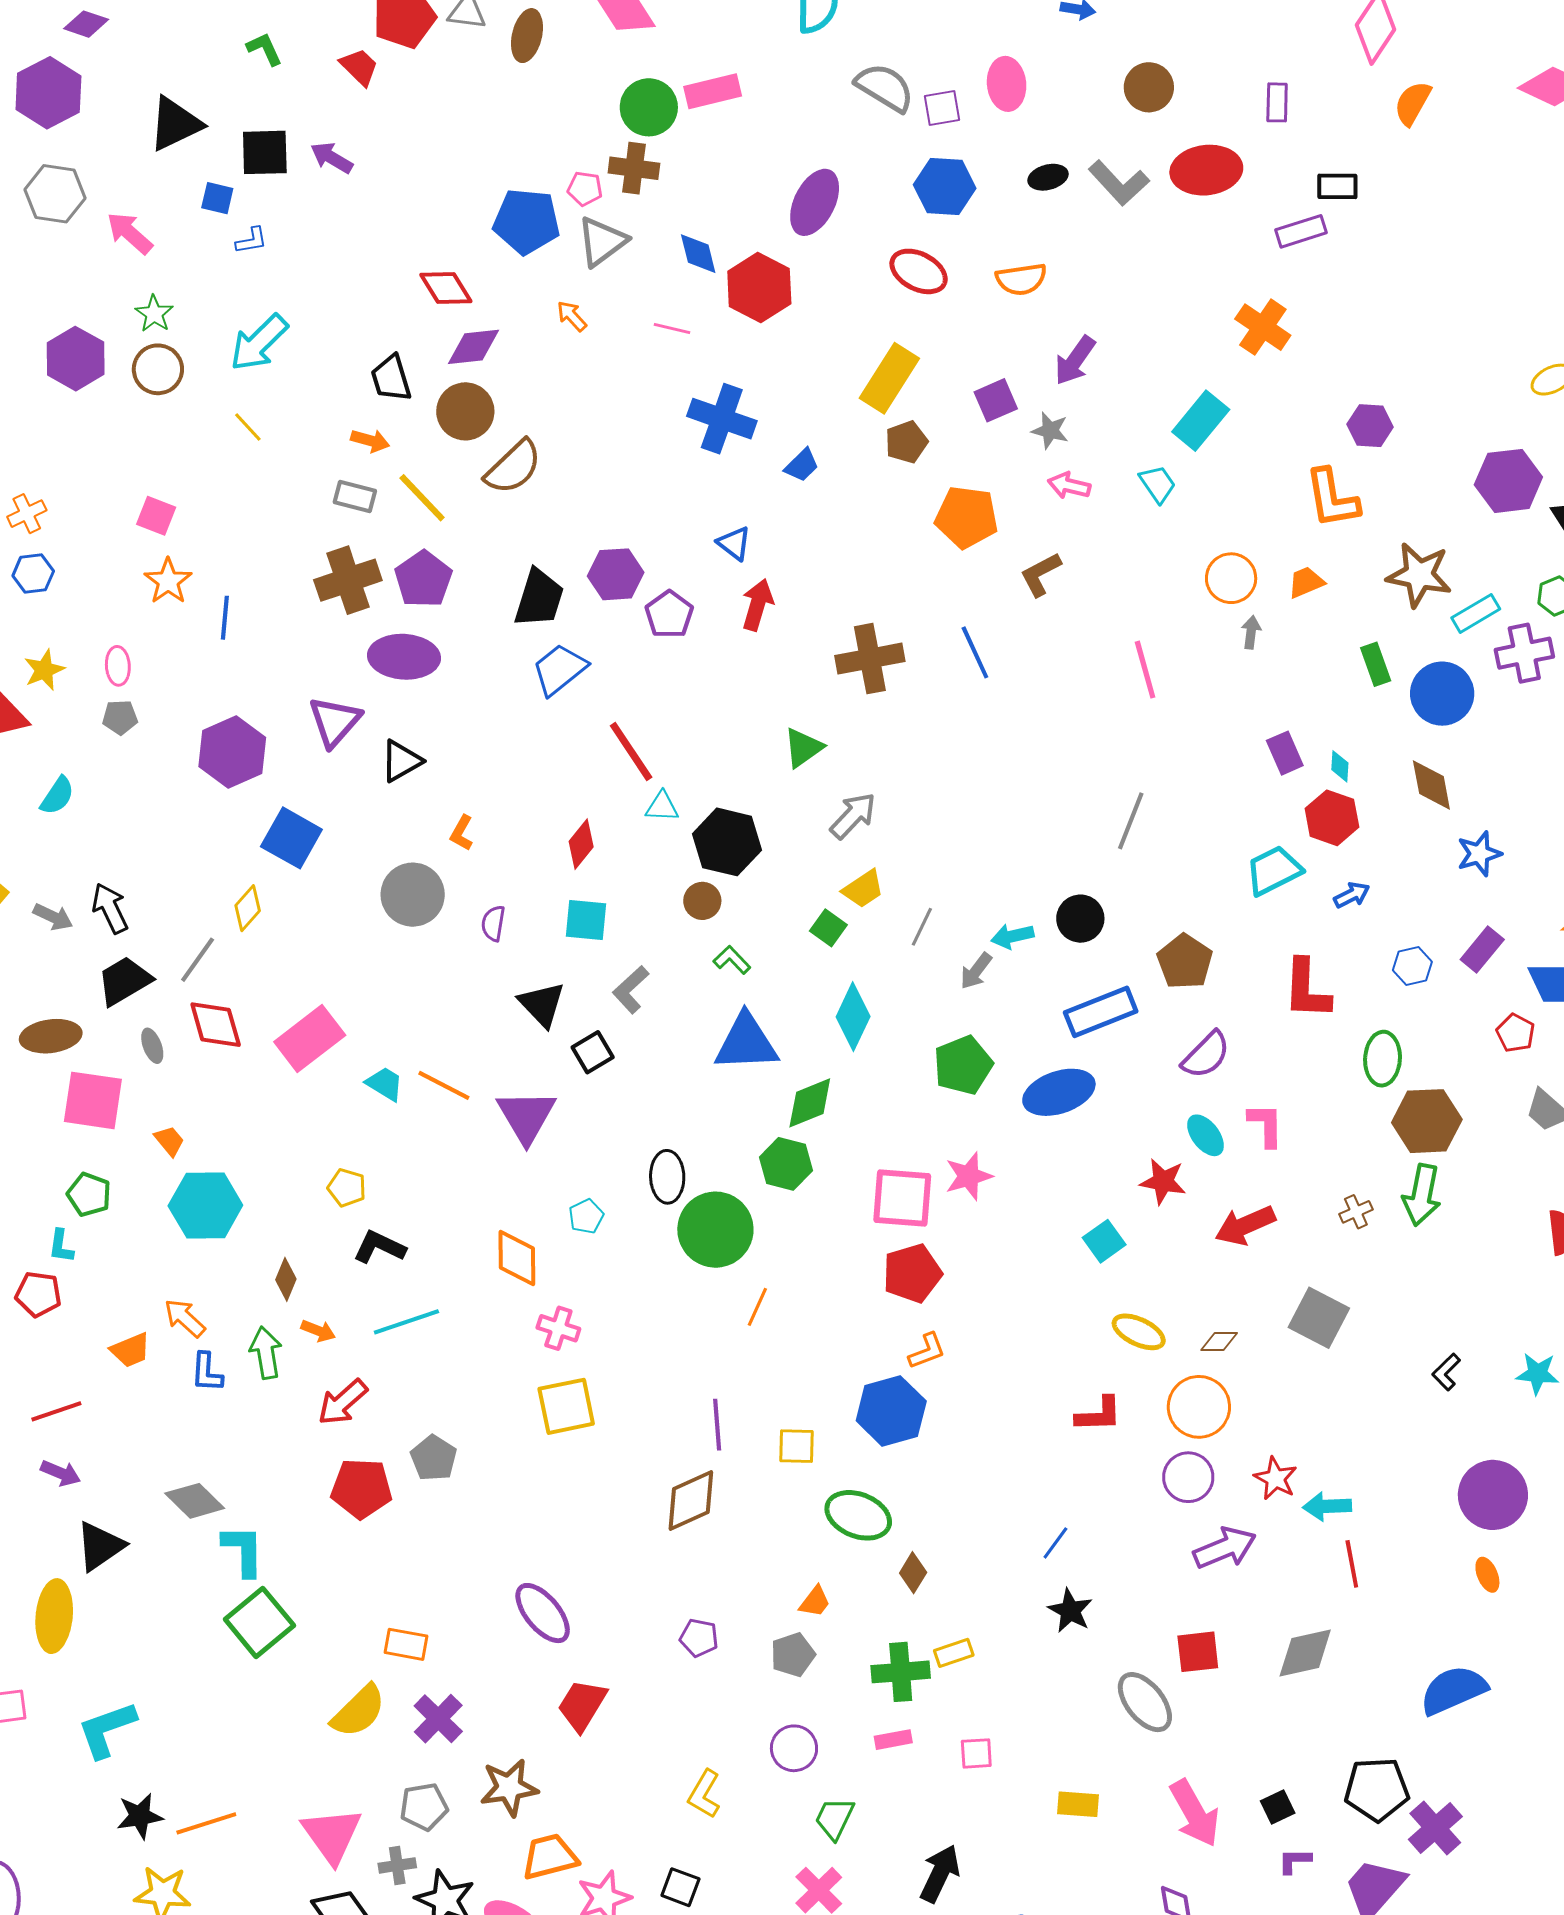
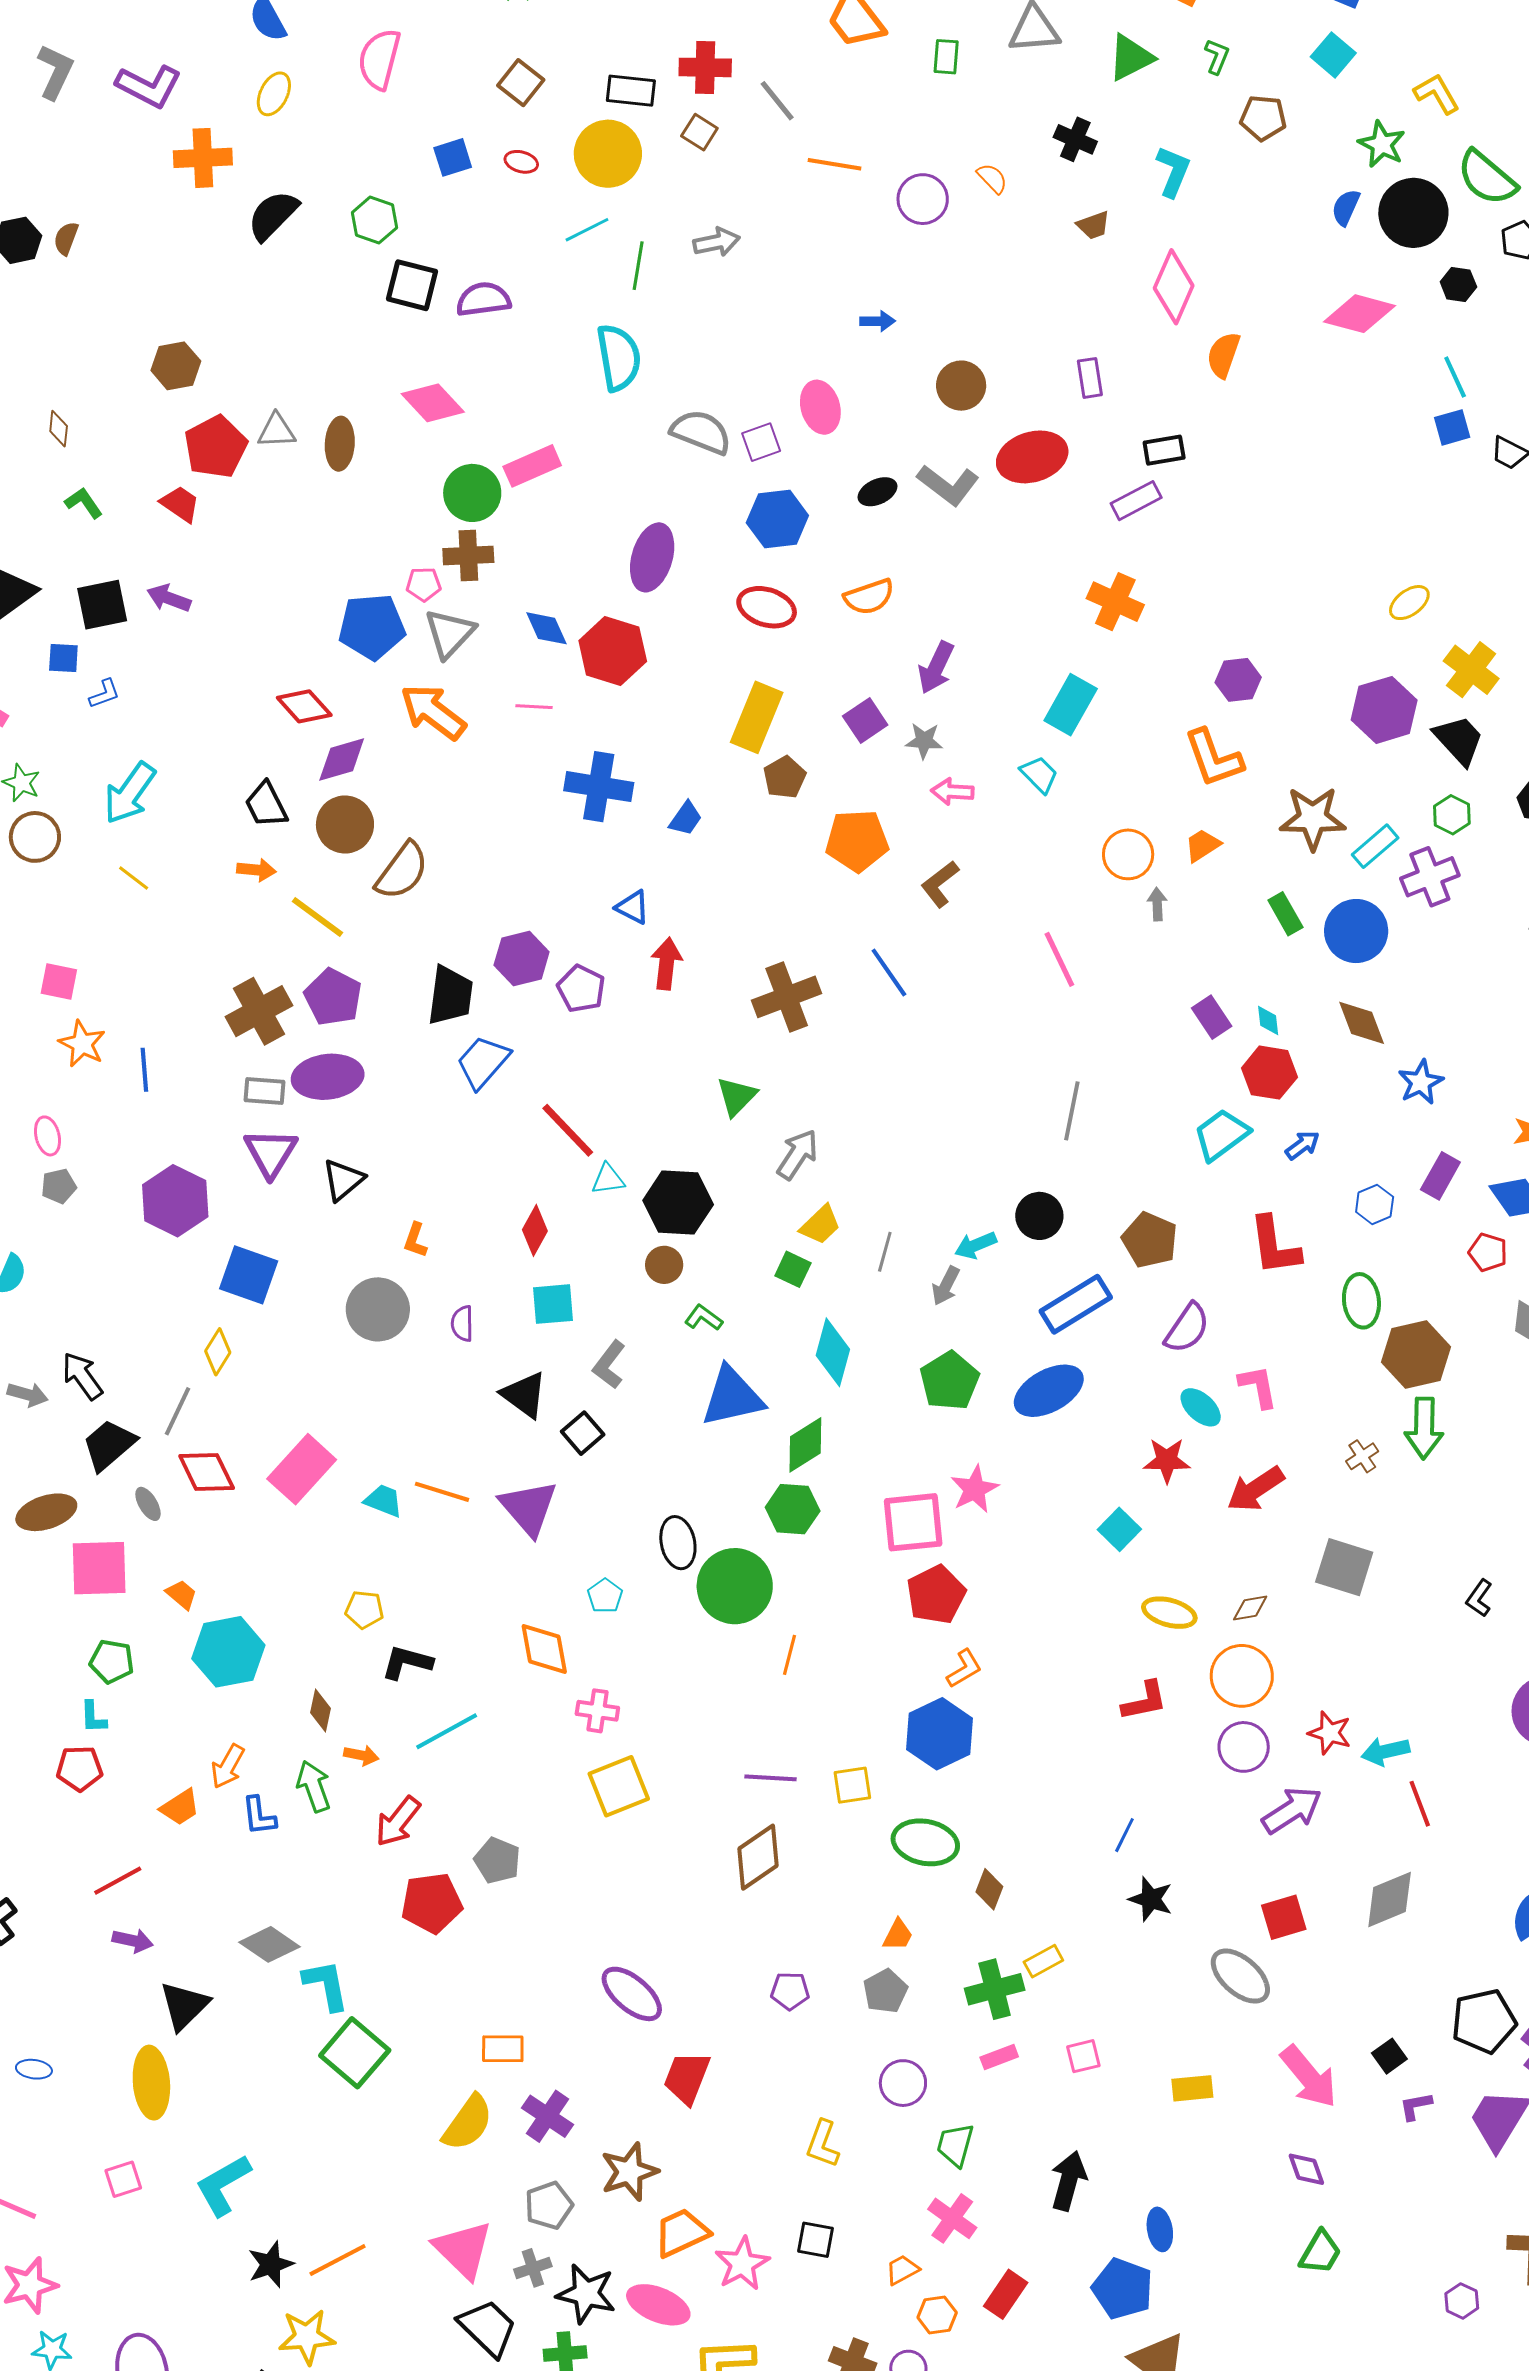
orange arrow: (572, 316) -> (433, 712), size x2.0
gray rectangle: (355, 496) -> (265, 1091), moved
orange arrow: (185, 1318) -> (228, 1766), turned -93
purple line: (717, 1425) -> (771, 1778), turned -72

